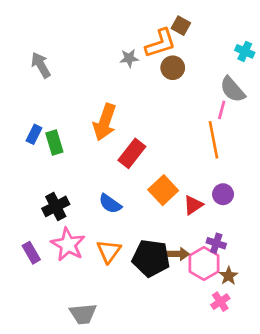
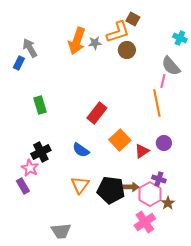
orange arrow: (105, 122) -> (77, 41), moved
blue rectangle: (34, 134) -> (19, 63), moved
pink star: (68, 245) -> (30, 168), moved, size x0.7
pink cross: (220, 302) -> (145, 222), moved, size x1.5

